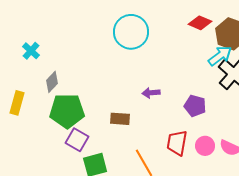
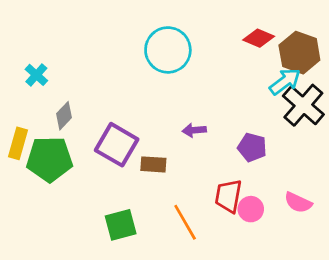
green pentagon: (67, 111) -> (50, 159), moved
purple square: (77, 140) -> (117, 145), moved, size x1.4
pink circle: (205, 146) -> (251, 209), moved

